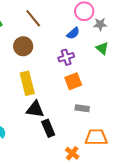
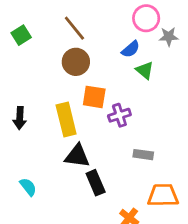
brown circle: (23, 46) -> (76, 62), moved
green triangle: (102, 48) -> (145, 70), moved
purple cross: (66, 57) -> (119, 115), moved
orange square: (73, 81) -> (94, 97), moved, turned 30

